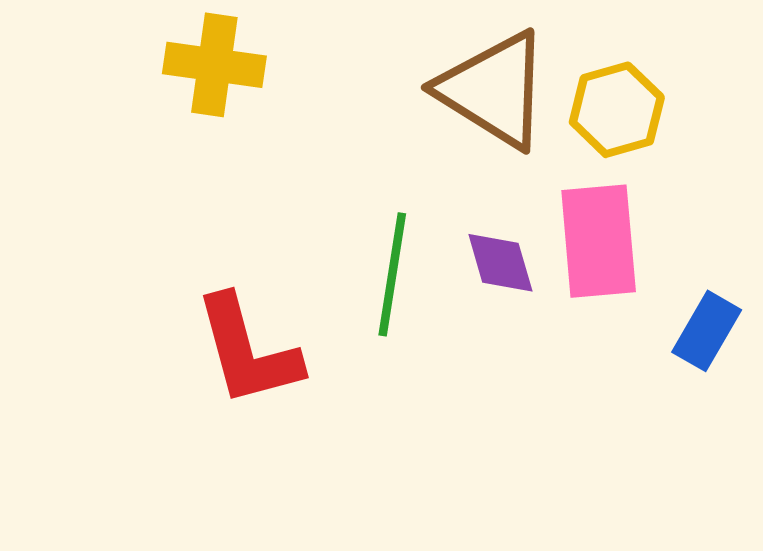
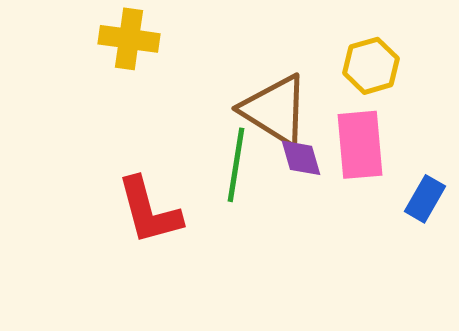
brown triangle: (494, 90) -> (275, 110), moved

